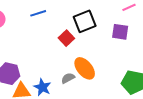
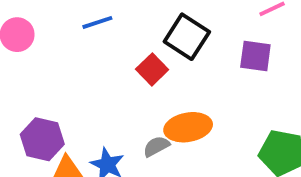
black square: (85, 21) -> (187, 37), turned -35
orange ellipse: (85, 68) -> (188, 127), turned -60

